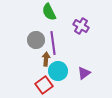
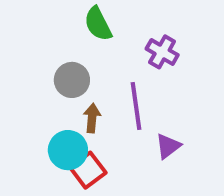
purple line: (53, 43) -> (136, 106), moved
cyan circle: (58, 71) -> (68, 150), moved

